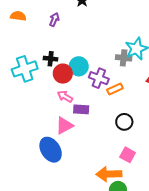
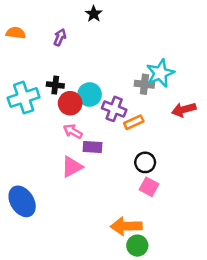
blue ellipse: (51, 150) -> (22, 201), moved
pink square: (128, 155) -> (149, 187), moved

